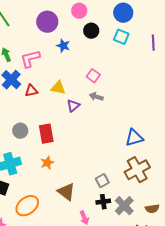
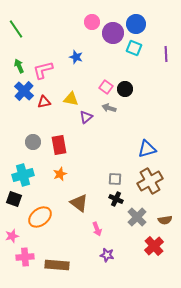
purple circle: (47, 22) -> (113, 33), moved
black circle: (91, 31) -> (125, 89), moved
gray square: (102, 181) -> (115, 179), moved, turned 32
black cross: (103, 202) -> (116, 199), moved, turned 32

